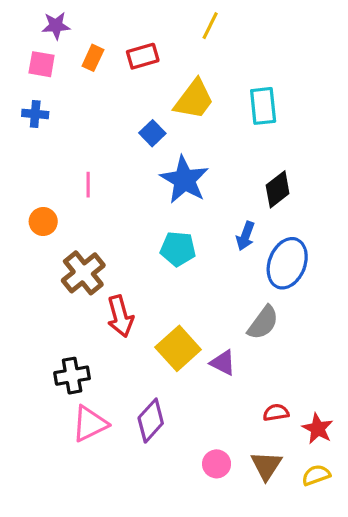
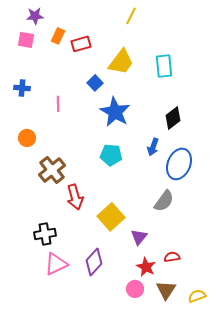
red rectangle: (143, 56) -> (81, 44), moved
blue cross: (35, 114) -> (22, 88), moved
pink line: (88, 185) -> (58, 104), moved
purple triangle: (223, 363) -> (139, 237), moved, turned 42
red star: (318, 429) -> (146, 267), moved

